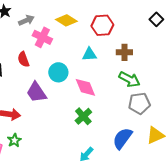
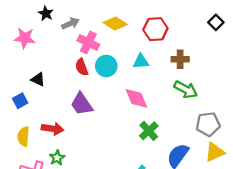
red semicircle: (23, 59) -> (82, 67), moved
cyan circle: (58, 72) -> (106, 66), moved
gray pentagon: (139, 103) -> (208, 124), moved
green cross: (83, 116) -> (149, 131), moved

